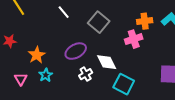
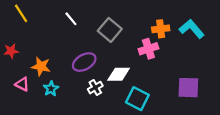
orange star: (37, 55) -> (41, 66), turned -30
white diamond: (107, 62) -> (119, 74), turned -65
pink triangle: (21, 79) -> (22, 84), moved, turned -32

